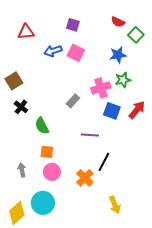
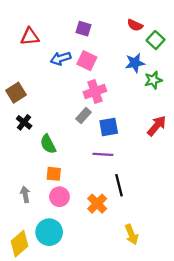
green star: (123, 80) -> (153, 80), moved
pink cross: (101, 88) -> (95, 91), moved
blue square: (112, 111) -> (109, 127), moved, turned -30
black line: (104, 162) -> (119, 185), turned -42

